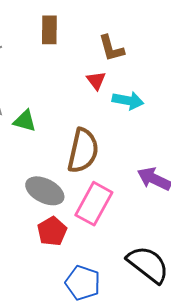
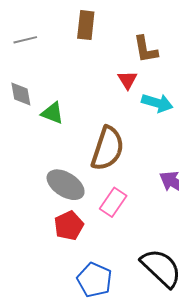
pink rectangle: (94, 204) -> (113, 202), size x0.7

